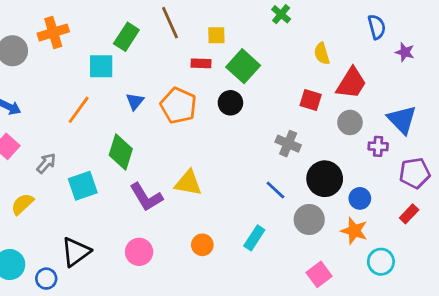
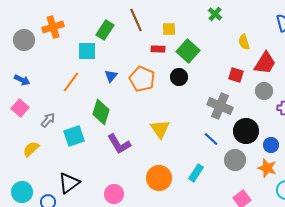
gray cross: (288, 144) -> (220, 106), size x1.4
yellow triangle: (188, 183) -> (160, 129), moved, turned 45
orange circle: (202, 245) -> (159, 178), size x1.6
pink circle: (139, 252) -> (114, 194), moved

